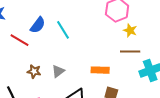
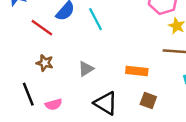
brown star: (34, 71) -> (45, 63), moved

